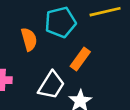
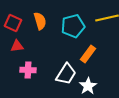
orange semicircle: (29, 39) -> (40, 21), moved

